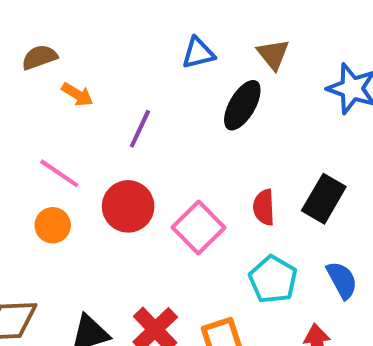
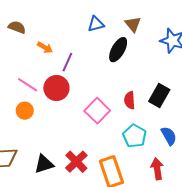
brown semicircle: (39, 57) -> (17, 27), turned 42
orange arrow: (77, 94) -> (45, 47), moved
red circle: (128, 206) -> (56, 88), moved

